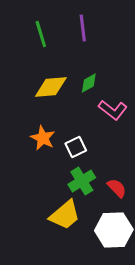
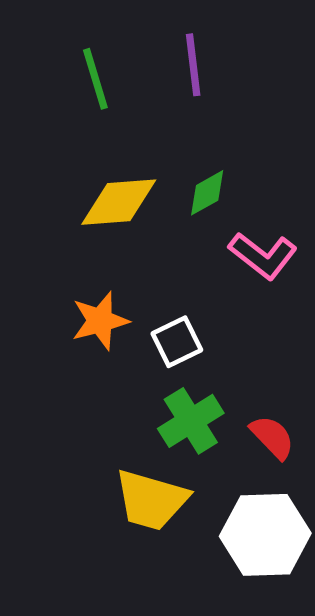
orange star: (43, 138) -> (100, 321), turned 30
yellow trapezoid: (65, 215) -> (151, 500), turned 56

